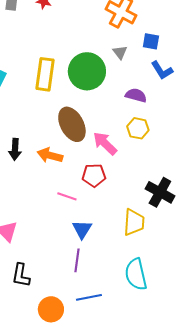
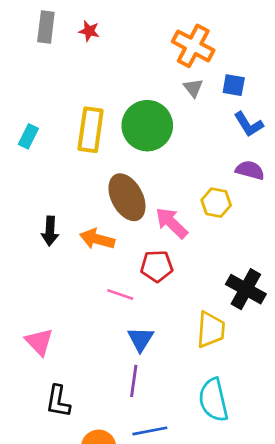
gray triangle: (120, 52) -> (193, 88), moved
purple semicircle: (136, 95) -> (250, 170), moved

